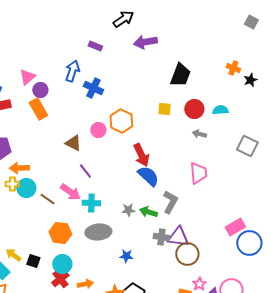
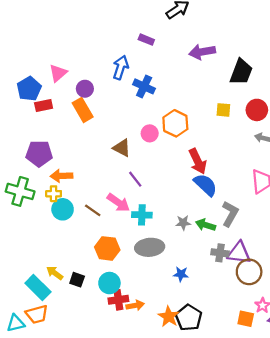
purple arrow: (145, 42) -> (202, 52), moved
pink triangle: (27, 77) -> (58, 73), moved
cyan circle: (26, 188) -> (63, 209), moved
red cross: (60, 279) -> (118, 300), moved, turned 30

